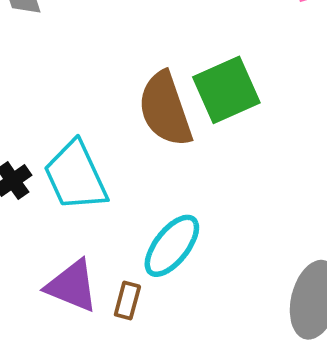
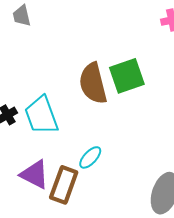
cyan ellipse: (172, 246) -> (90, 157), size x0.7
brown rectangle: (127, 301) -> (64, 185), size x1.8

